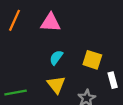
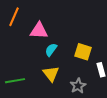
pink triangle: (51, 23) -> (39, 31), moved

